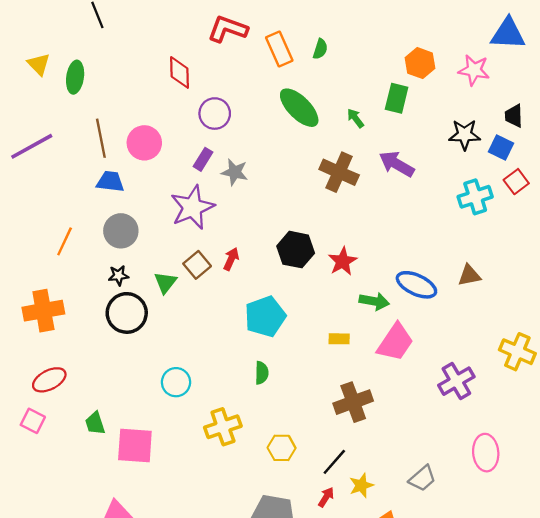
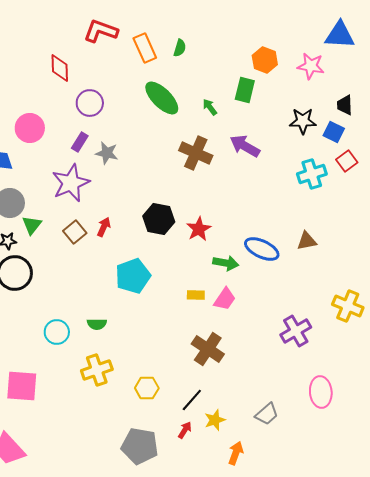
green triangle: (165, 282) -> (32, 225), moved
pink trapezoid: (395, 342) -> (225, 299), moved, size x0.7
green semicircle: (262, 373) -> (97, 324), moved, turned 90
brown cross: (353, 402) -> (208, 349), turned -36

